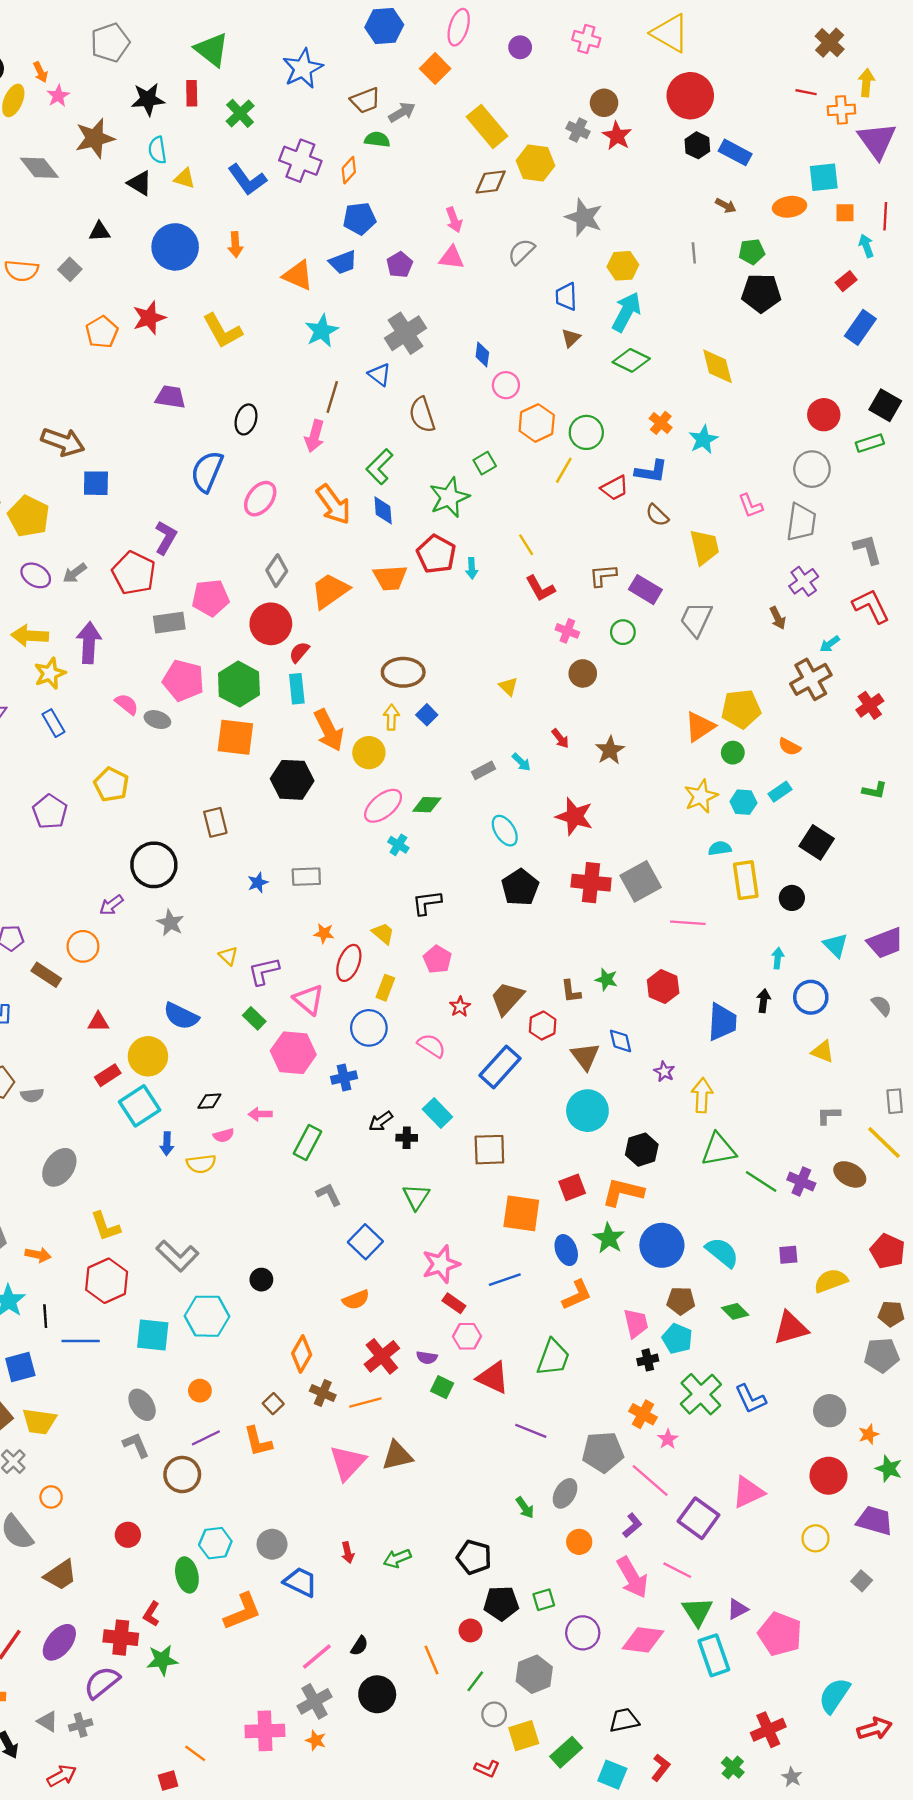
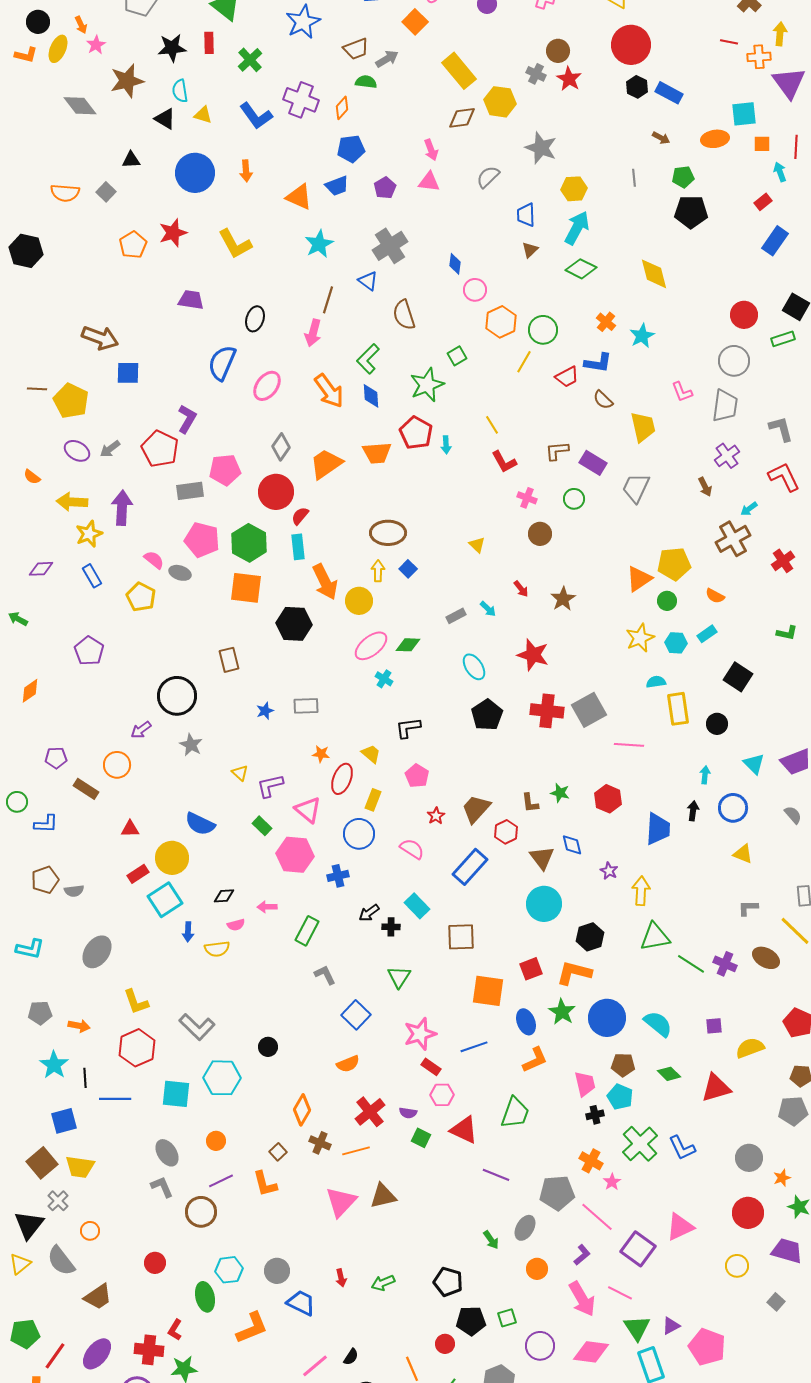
yellow pentagon: (111, 785) -> (141, 597), moved

